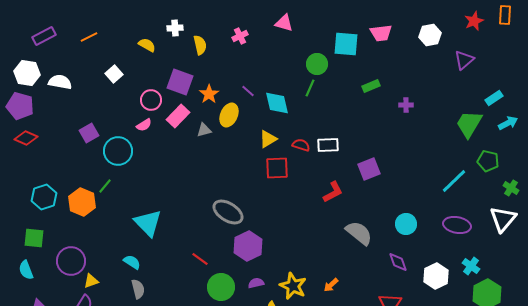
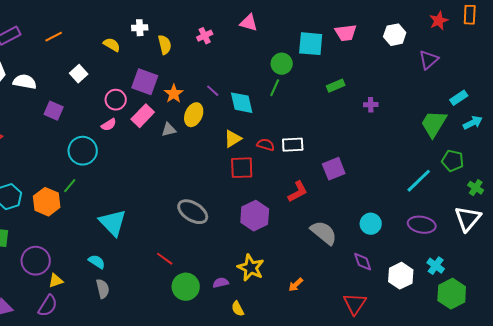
purple square: (89, 133) -> (54, 111), moved, turned -36
purple hexagon: (248, 246) -> (255, 216), moved
yellow star: (293, 286) -> (251, 268), moved

